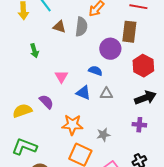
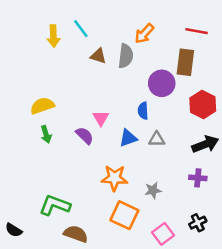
green arrow: (34, 51) -> (46, 134), moved
blue semicircle: (95, 71) -> (143, 111), turned -112
blue triangle: (83, 93) -> (128, 138), turned -42
purple semicircle: (46, 102) -> (85, 136), moved
yellow semicircle: (22, 111) -> (42, 106), moved

